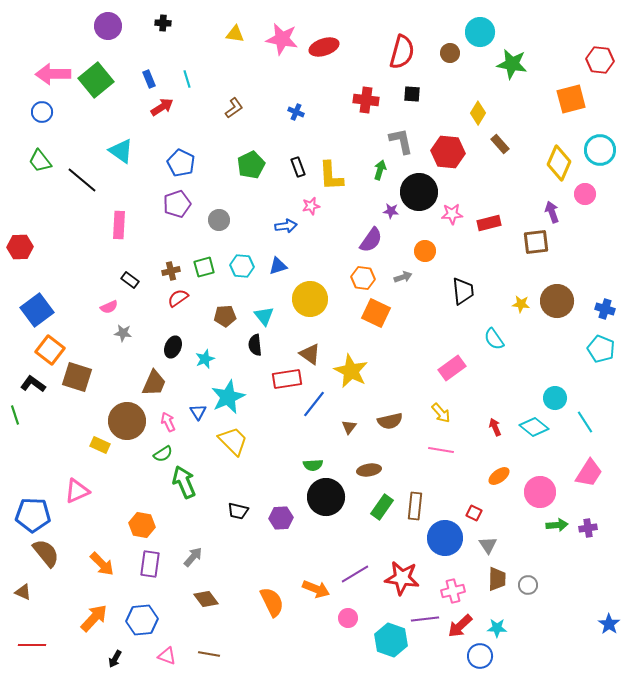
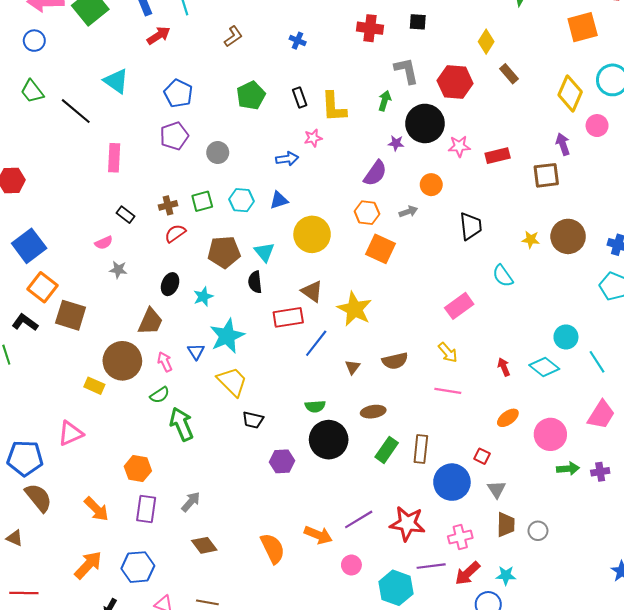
brown pentagon: (225, 316) -> (224, 252), size x1.4
black trapezoid: (238, 511) -> (253, 420), moved

